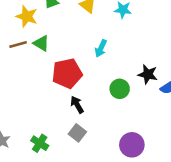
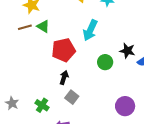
cyan arrow: (101, 48) -> (90, 30), size x1.5
black arrow: (77, 105) -> (64, 78), moved, turned 48
purple circle: (132, 145) -> (125, 106), moved

